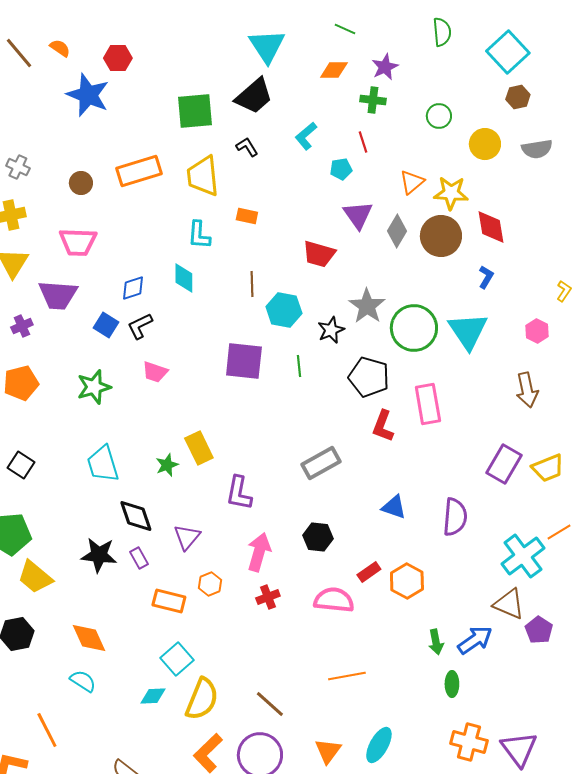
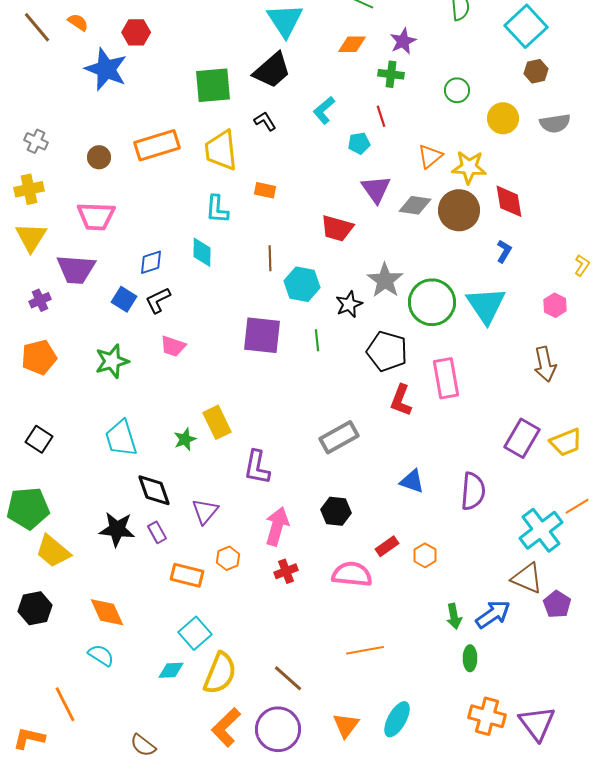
gray diamond: (397, 231) -> (415, 205), turned 68
orange hexagon: (407, 581) -> (425, 555), size x0.7

